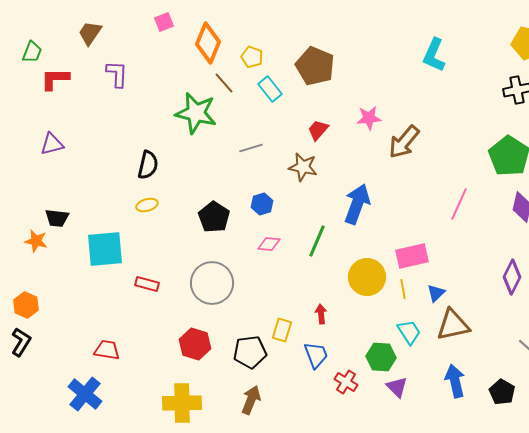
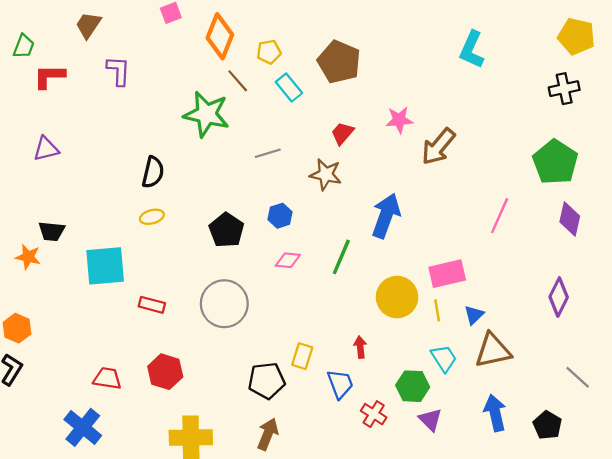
yellow pentagon: (252, 57) -> (269, 52), turned -30
red arrow: (321, 314) -> (360, 347), moved
red hexagon: (195, 344) -> (165, 372), moved

